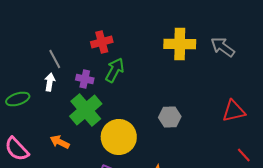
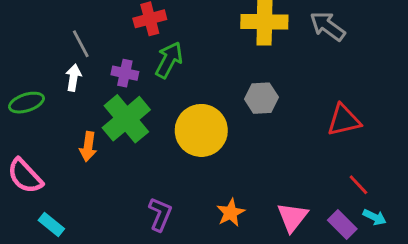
gray hexagon: (170, 117) -> (261, 98), moved
yellow circle: (119, 137) -> (201, 130), moved
orange arrow: (60, 142) -> (88, 147), moved, turned -108

